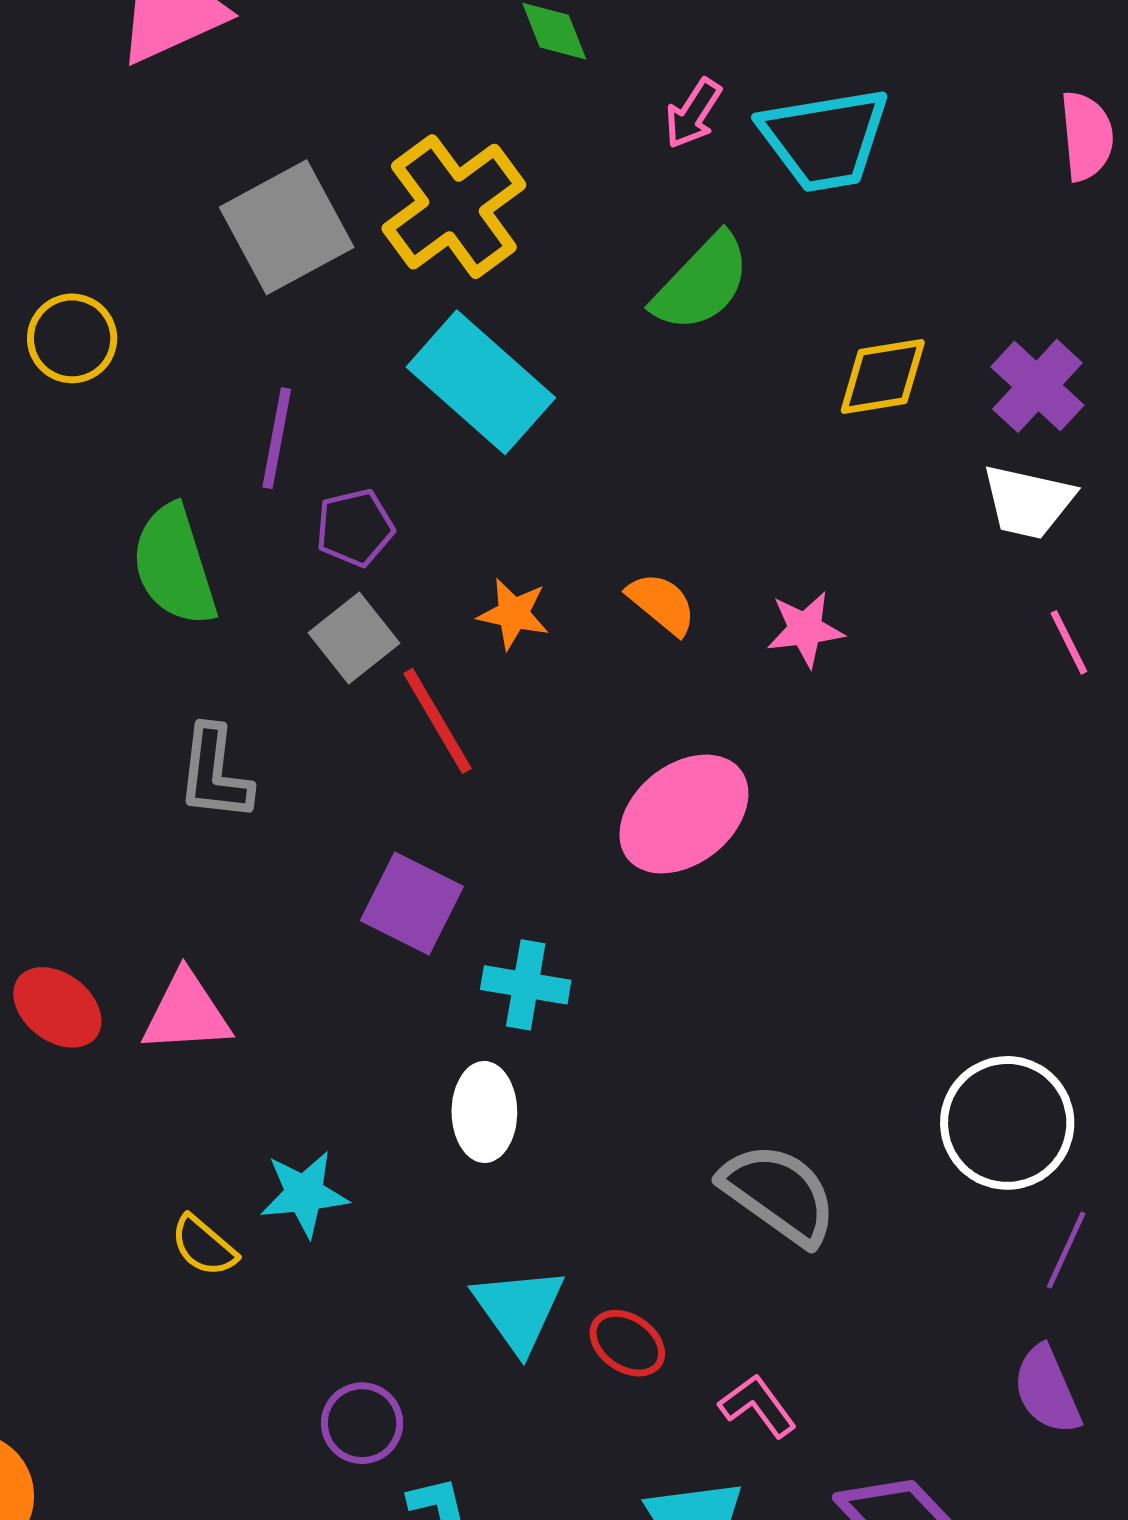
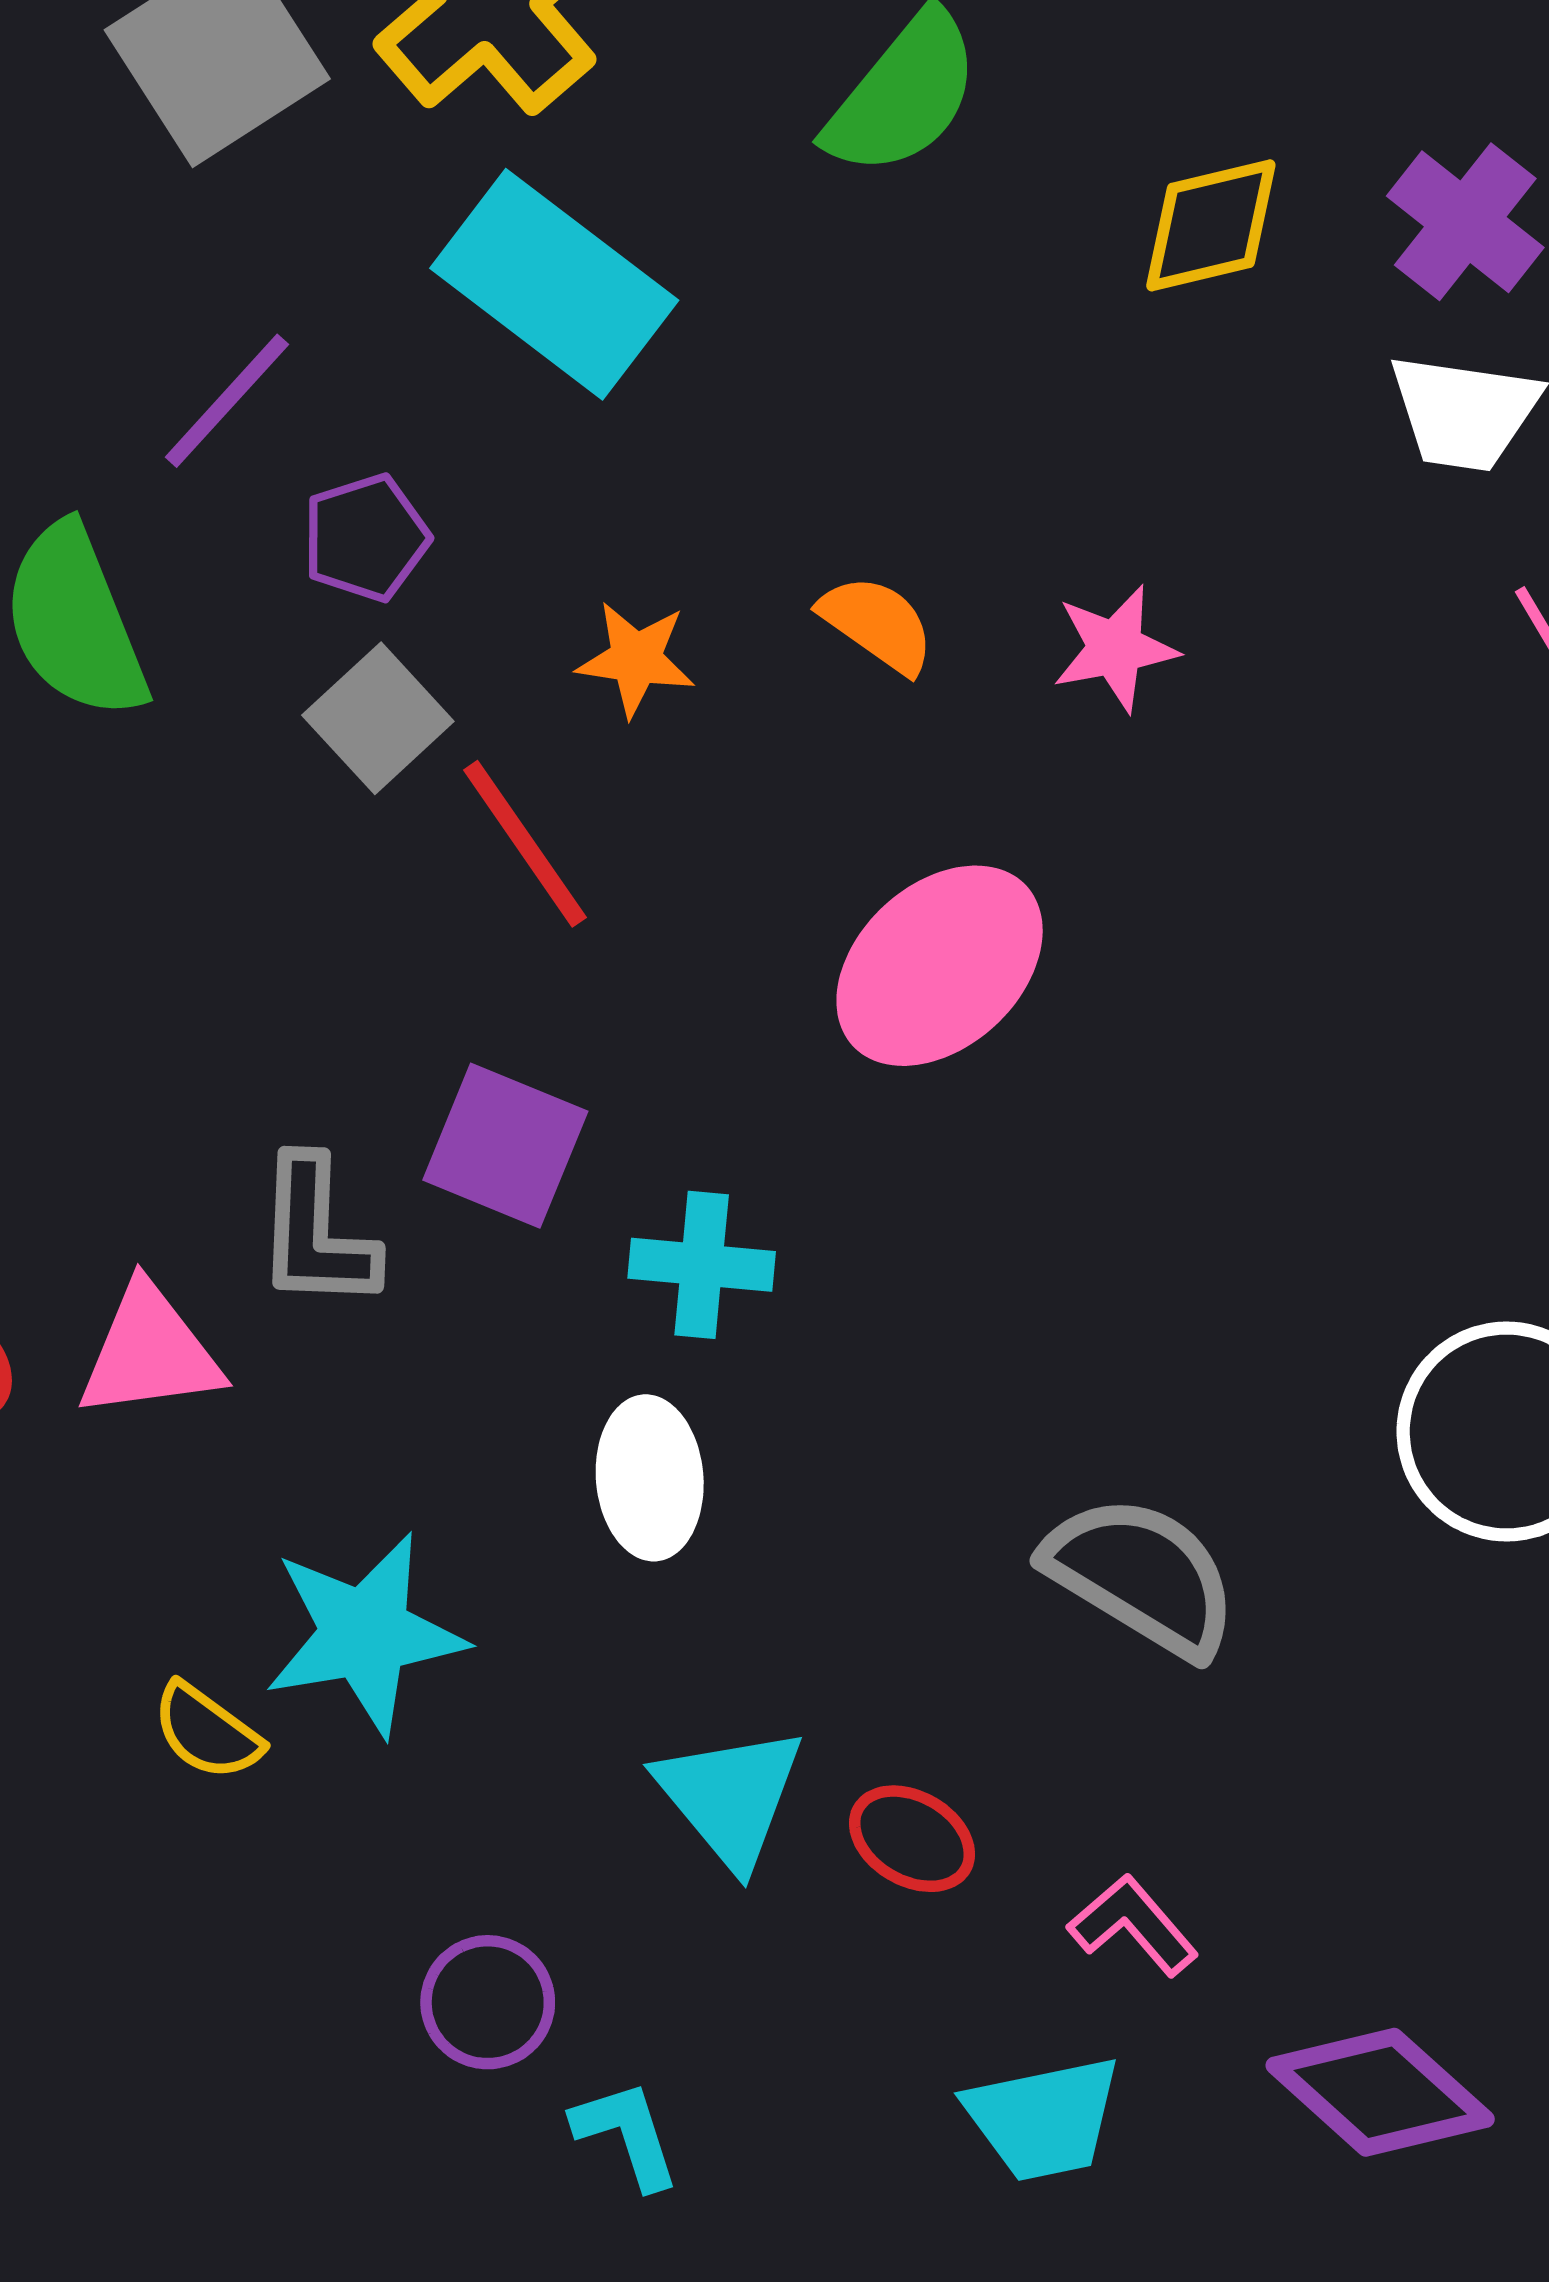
purple line: (277, 438) -> (227, 401), turned 36
gray L-shape: (215, 773) -> (316, 1233), moved
cyan star: (304, 1194) -> (365, 1634), size x1.4

